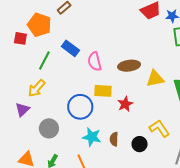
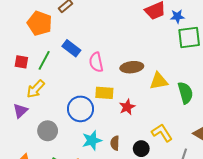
red square: (20, 38) -> (21, 62), moved
cyan star: (92, 137) -> (92, 140), turned -30

